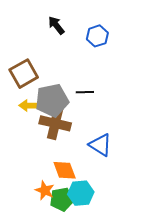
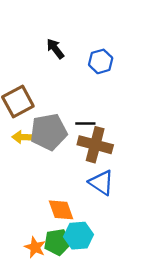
brown cross: (55, 123) -> (95, 145), moved
orange star: (45, 190) -> (35, 247), moved

